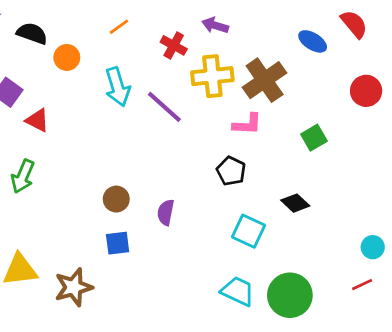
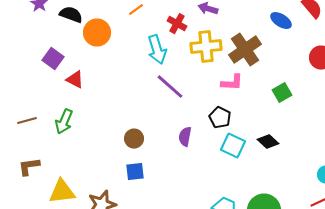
orange circle: (67, 57) -> (97, 33), size x1.4
cyan arrow: (118, 87) -> (157, 50), moved
purple line: (164, 107) -> (170, 87), moved
purple semicircle: (166, 212) -> (185, 137), moved
cyan square: (248, 231) -> (233, 146), moved

